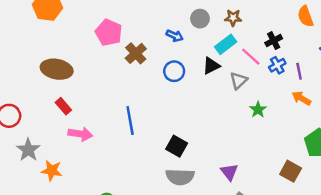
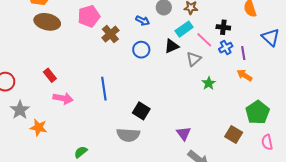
pink pentagon: (109, 32) -> (89, 16), turned 30
black cross: (274, 41) -> (223, 27), turned 32
brown ellipse: (57, 69) -> (47, 22), moved
gray semicircle: (180, 177) -> (128, 135), moved

